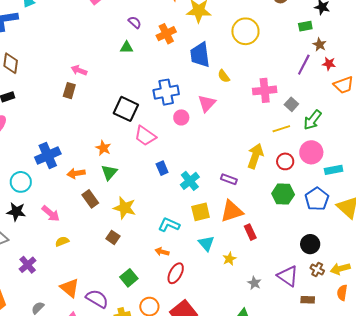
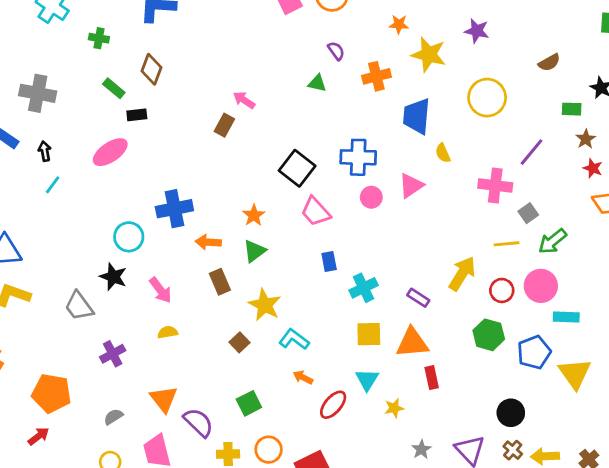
purple line: (304, 65) -> (532, 152), moved
cyan L-shape: (169, 225) -> (294, 339), moved
red ellipse: (176, 273) -> (333, 405), moved

